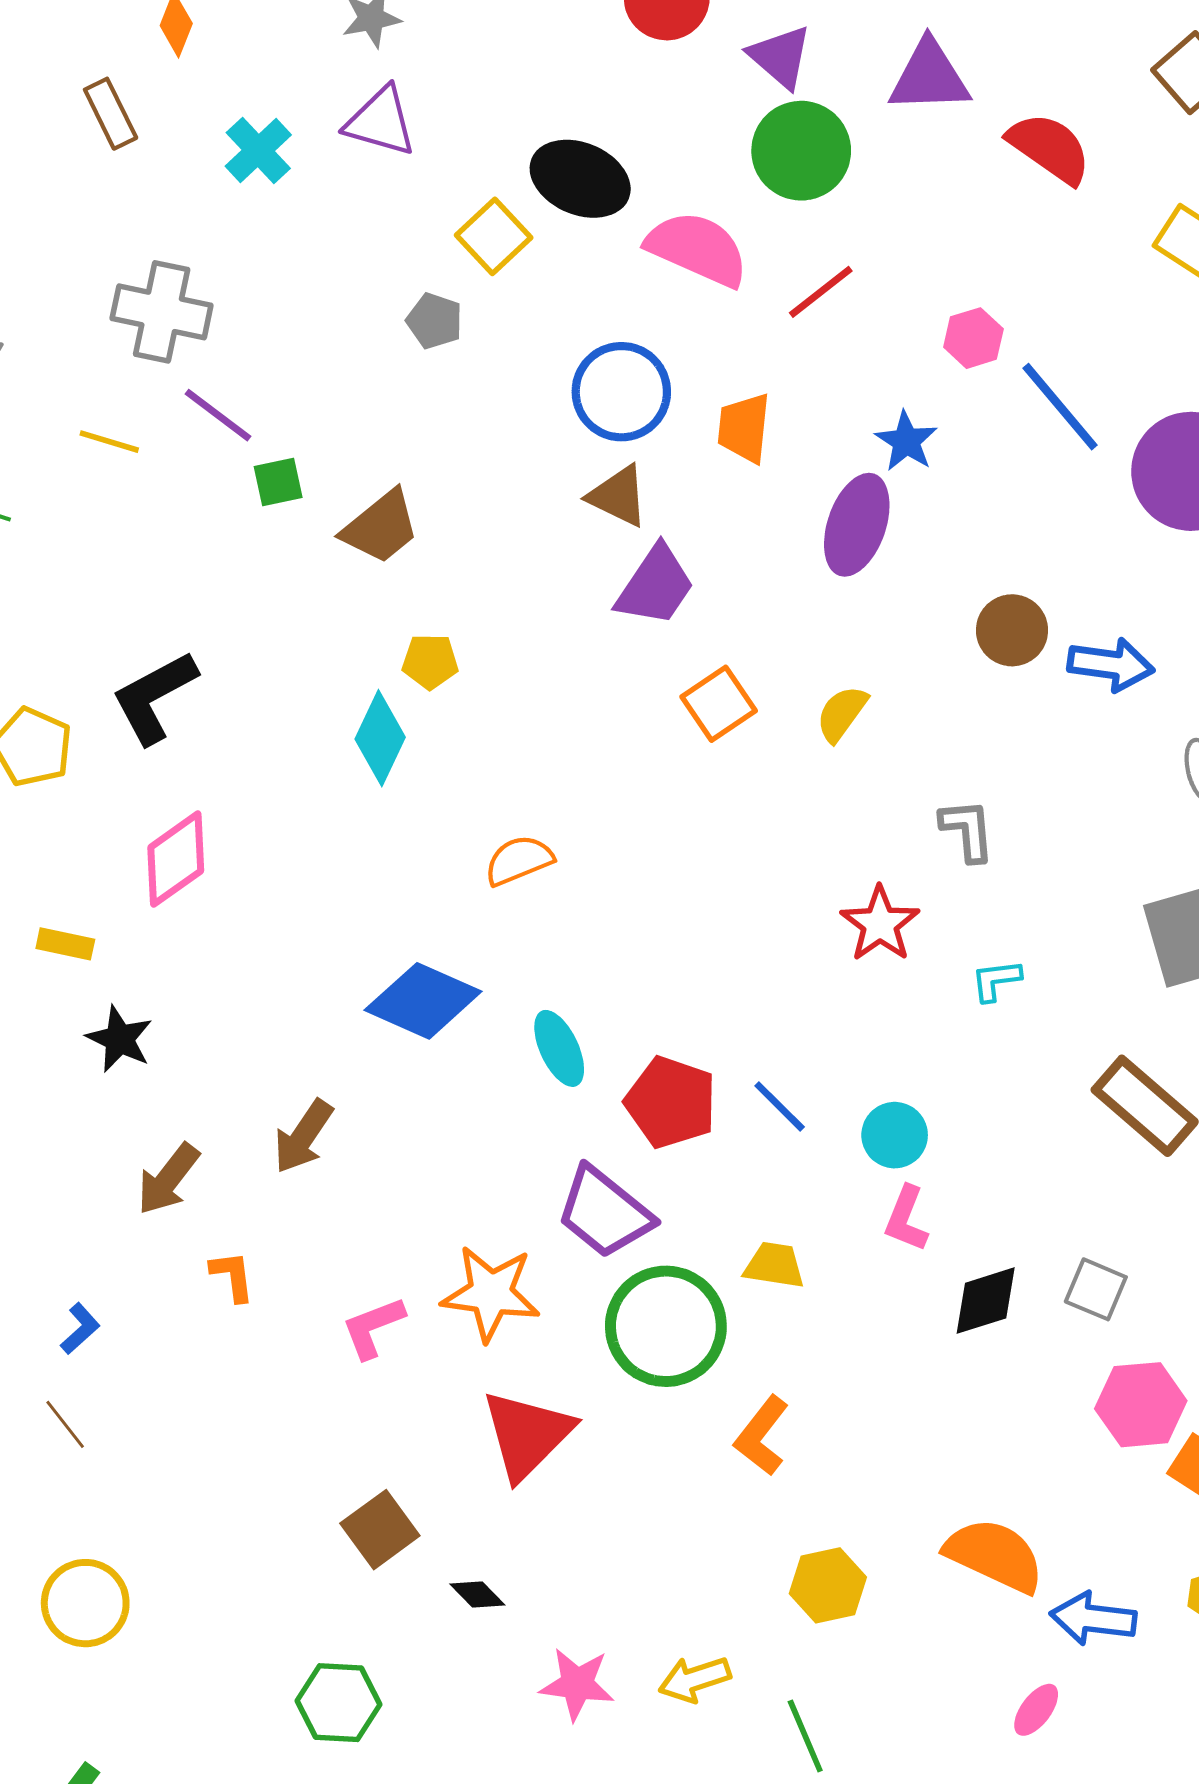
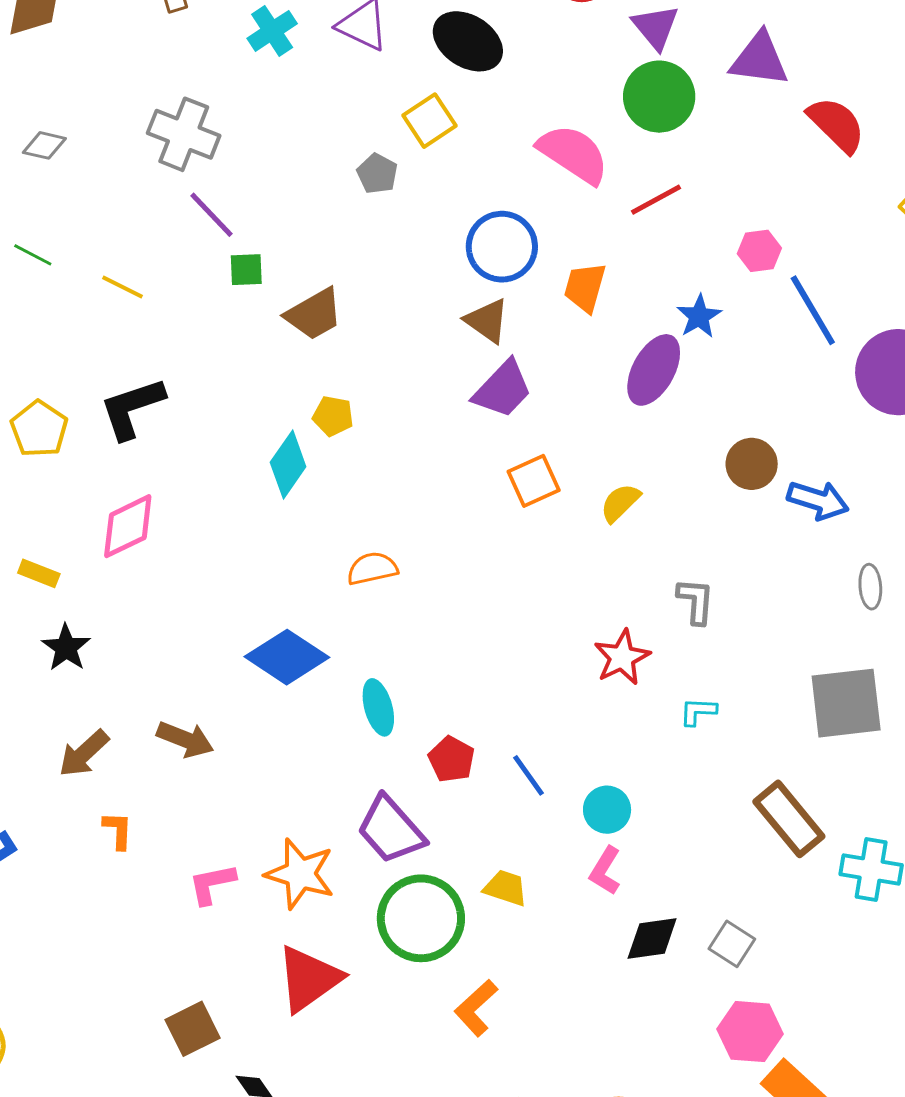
black ellipse: (580, 179) -> (468, 41), moved
yellow line: (109, 442) -> (123, 287), moved
red pentagon: (671, 1102) -> (451, 759), size x0.7
brown arrow: (303, 1137) -> (185, 739), turned -112

